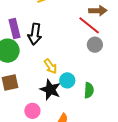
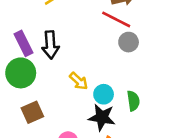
black star: (50, 90) -> (102, 117), moved

